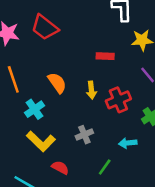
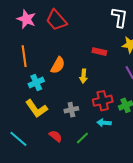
orange semicircle: (57, 83) -> (58, 65), turned 54
red cross: (118, 100) -> (103, 101), moved
red semicircle: (60, 168) -> (56, 136), moved

